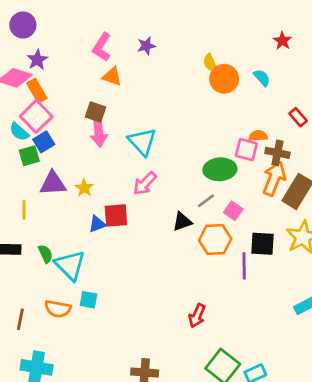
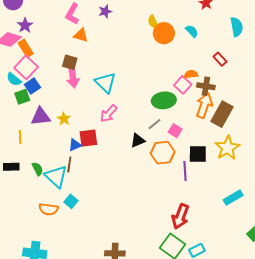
pink square: (246, 150) -> (183, 85), turned 30
cyan square: (89, 300) -> (71, 201), turned 32
red arrow: (197, 316) -> (180, 216), moved, size x1.4
brown line: (20, 319) -> (69, 164), moved

